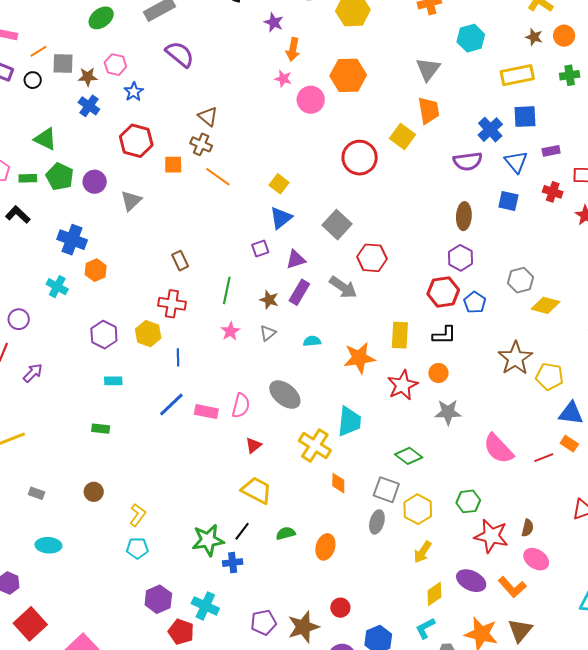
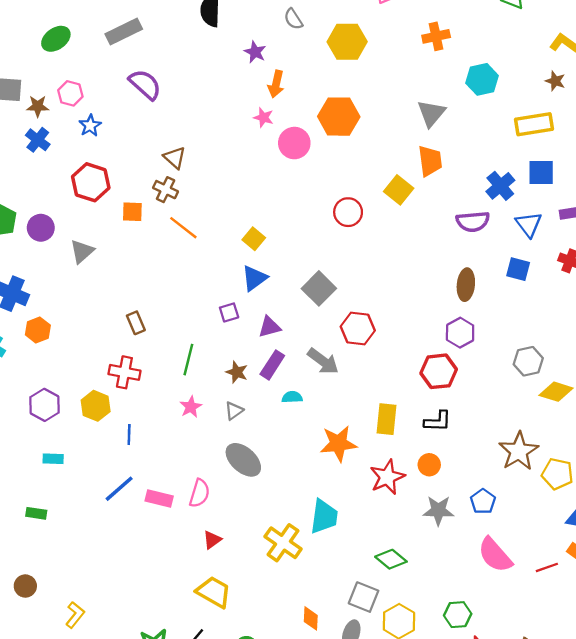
red circle: (360, 158) -> (348, 212), size x0.7
blue pentagon: (475, 302) -> (483, 501), moved
cyan semicircle: (312, 341) -> (292, 397), moved
gray ellipse: (285, 395) -> (243, 460), moved
orange diamond: (338, 483) -> (311, 618), moved

